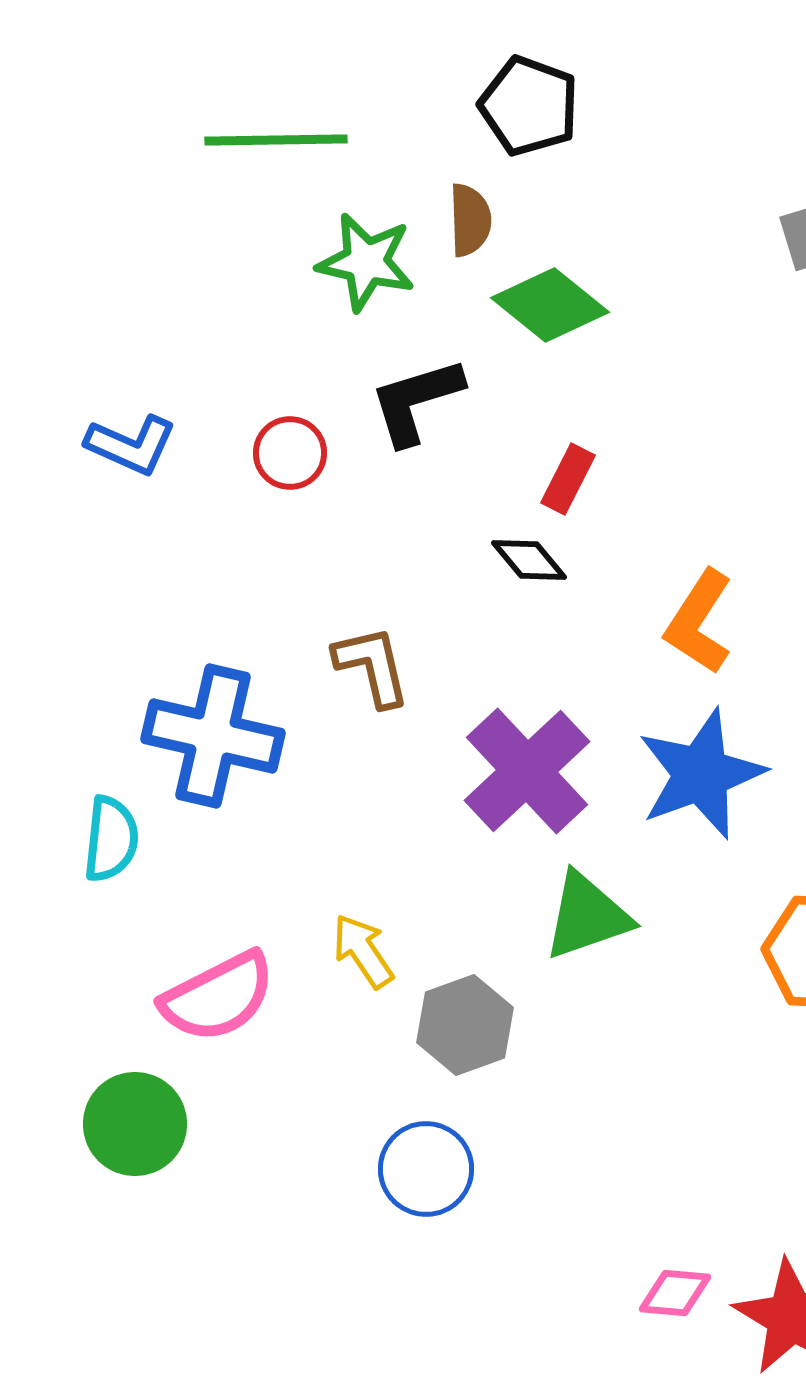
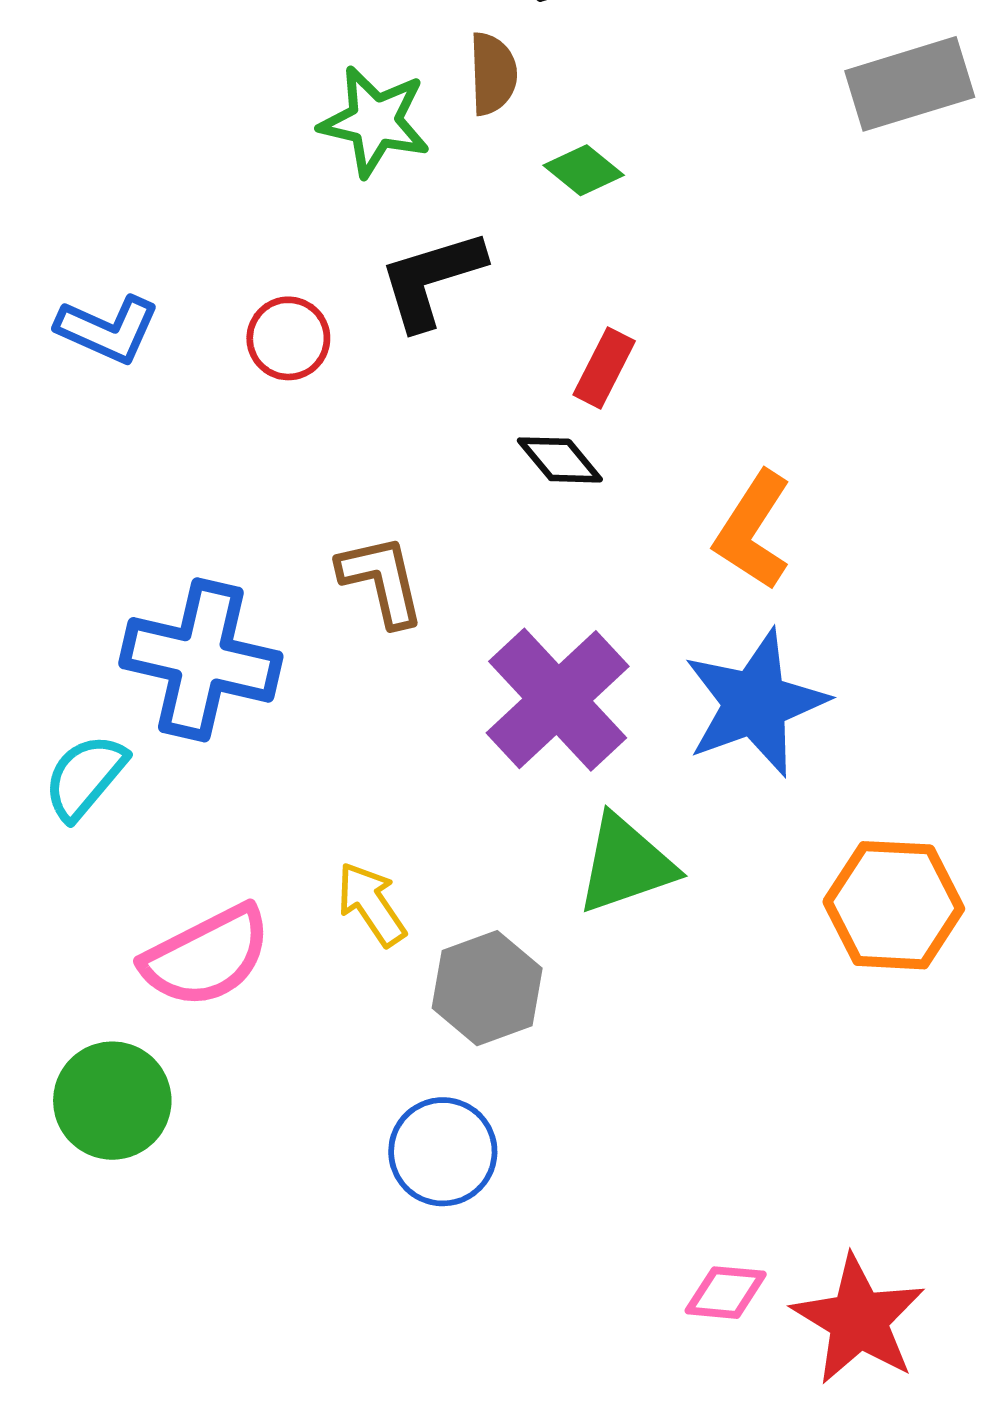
green diamond: (550, 305) -> (584, 170), size x0.6
cyan semicircle: (111, 839) -> (85, 777), turned -146

